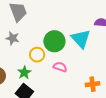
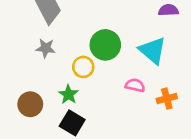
cyan triangle: (81, 39) -> (153, 51), moved
pink semicircle: (60, 67) -> (135, 85), moved

